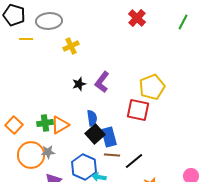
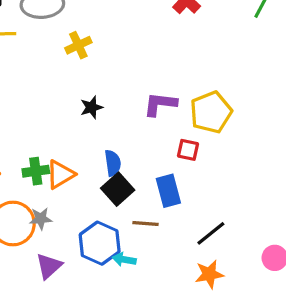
purple L-shape: (102, 82) -> (160, 104), moved, turned 60
red square: (138, 110) -> (188, 150), size x0.6
blue rectangle: (109, 137) -> (168, 191), moved
black line: (134, 161) -> (211, 233), moved

